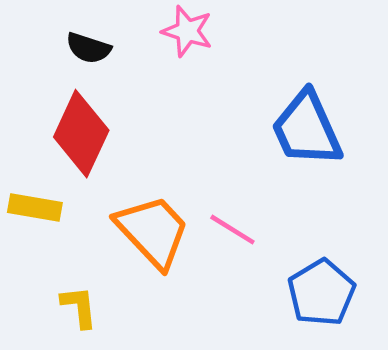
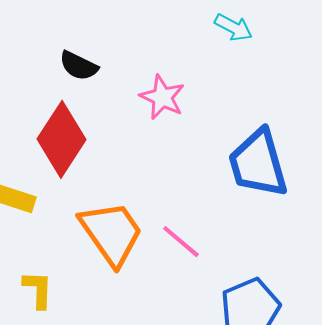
pink star: (187, 31) -> (162, 97), moved

